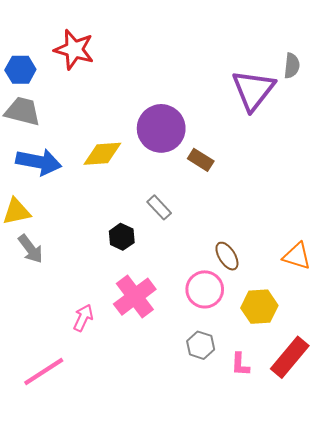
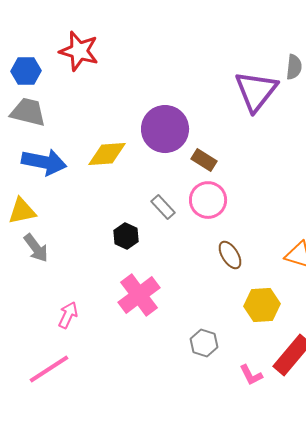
pink circle: (205, 289) -> (208, 200), moved
pink arrow: (83, 318) -> (68, 315), moved
pink L-shape: (240, 364) -> (251, 375), moved, turned -30

